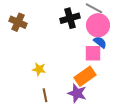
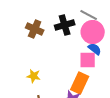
brown cross: (18, 22) -> (35, 29), moved
orange rectangle: (85, 76) -> (80, 83), turned -30

